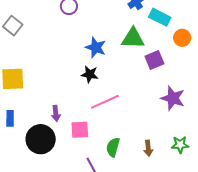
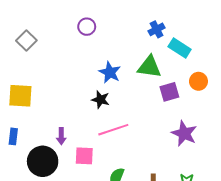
orange circle: (182, 38) -> (198, 81), moved

